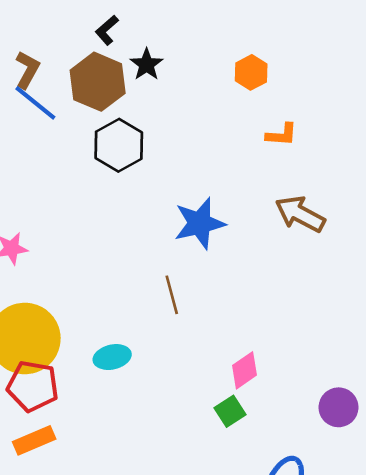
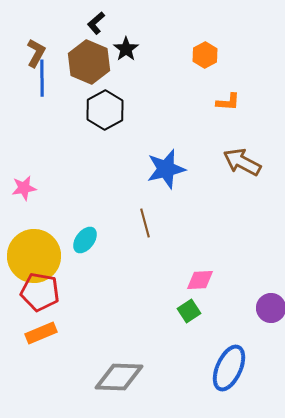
blue line: (35, 103) -> (42, 78), turned 51
cyan ellipse: (112, 357) -> (85, 240), moved, turned -40
pink diamond: (245, 370) -> (200, 280), turned 32

